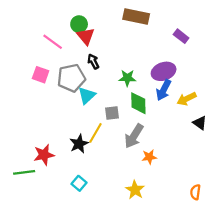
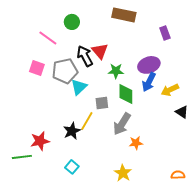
red triangle: (86, 36) -> (100, 51), moved
purple rectangle: (181, 36) -> (165, 33), turned 32
black arrow: (93, 61) -> (85, 56), size x1.5
orange semicircle: (195, 192) -> (178, 175), turned 80

